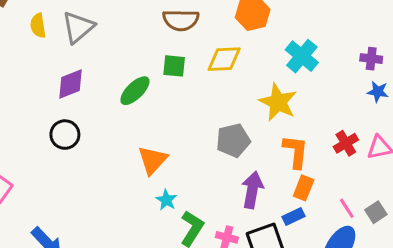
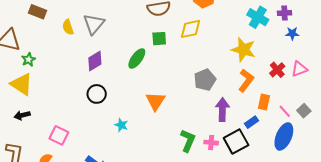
cyan cross: (302, 56) -> (258, 17), moved
yellow star: (278, 102) -> (243, 50), moved
orange L-shape: (296, 152) -> (246, 80), turned 40
orange rectangle: (304, 188) -> (264, 102), moved
cyan star: (166, 200) -> (121, 125), moved

